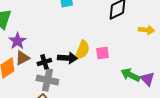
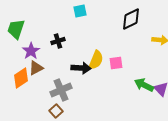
black cross: (44, 62) -> (58, 41), moved
gray cross: (47, 80) -> (61, 90), turned -35

